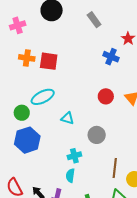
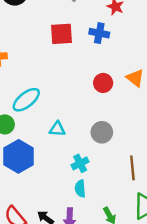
red square: (49, 61) -> (62, 34), moved
cyan triangle: (68, 118) -> (57, 129), moved

